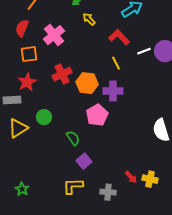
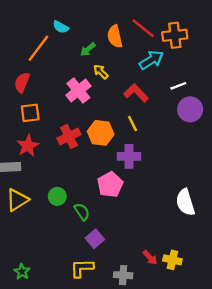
pink cross: (54, 35) -> (78, 91), moved
white line: (144, 51) -> (178, 86), moved
orange hexagon: (87, 83) -> (101, 133), moved
green circle: (44, 117) -> (57, 196), moved

